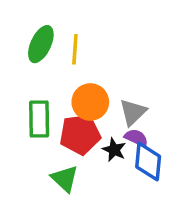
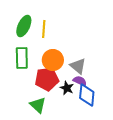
gray triangle: (133, 112) -> (78, 66), turned -36
green rectangle: (39, 119) -> (22, 58), moved

